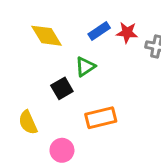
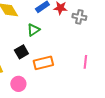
black square: (62, 88) -> (21, 52), moved

